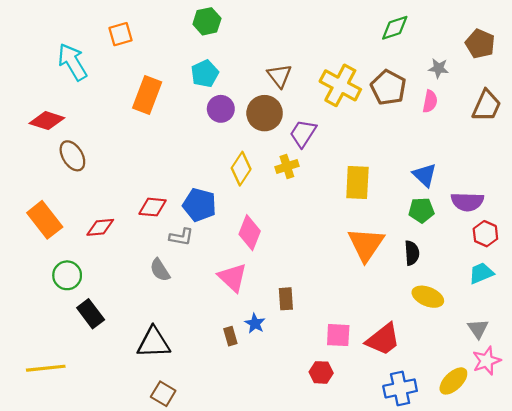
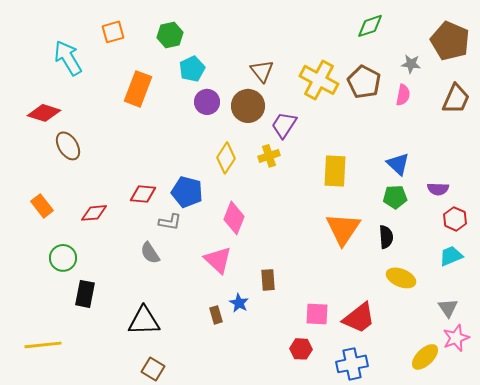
green hexagon: (207, 21) -> (170, 35), moved
brown pentagon: (480, 44) -> (450, 41), size x1.4
purple semicircle: (467, 202) -> (438, 189), size x0.7
orange rectangle: (45, 220) -> (42, 206), size x0.7
black rectangle: (91, 314) -> (85, 294), turned 48
blue cross: (400, 388) -> (352, 364), moved

